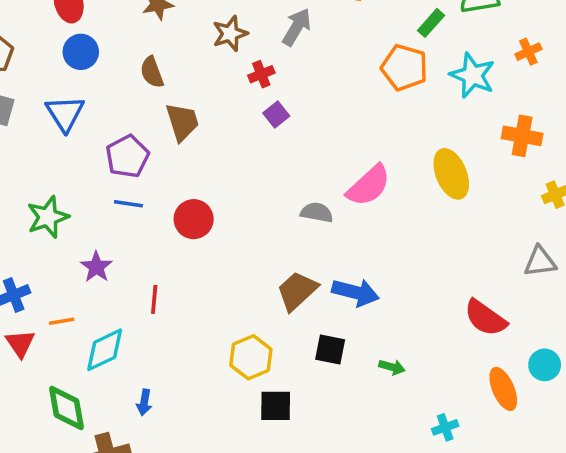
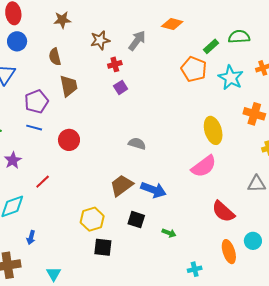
pink semicircle: (369, 186) -> (204, 166), moved
red line: (154, 299) -> (43, 182), turned 35

